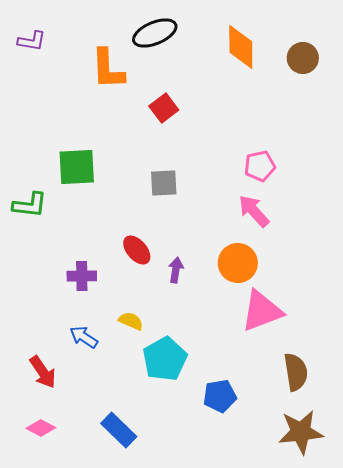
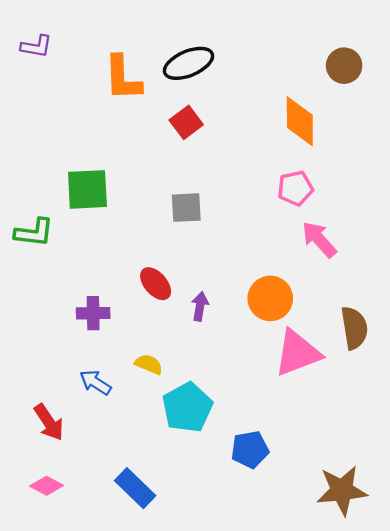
black ellipse: (155, 33) -> (189, 63), moved
orange diamond: (241, 47) -> (300, 121), moved
pink arrow: (254, 211) -> (319, 239), moved
brown semicircle: (296, 372) -> (354, 328), moved

